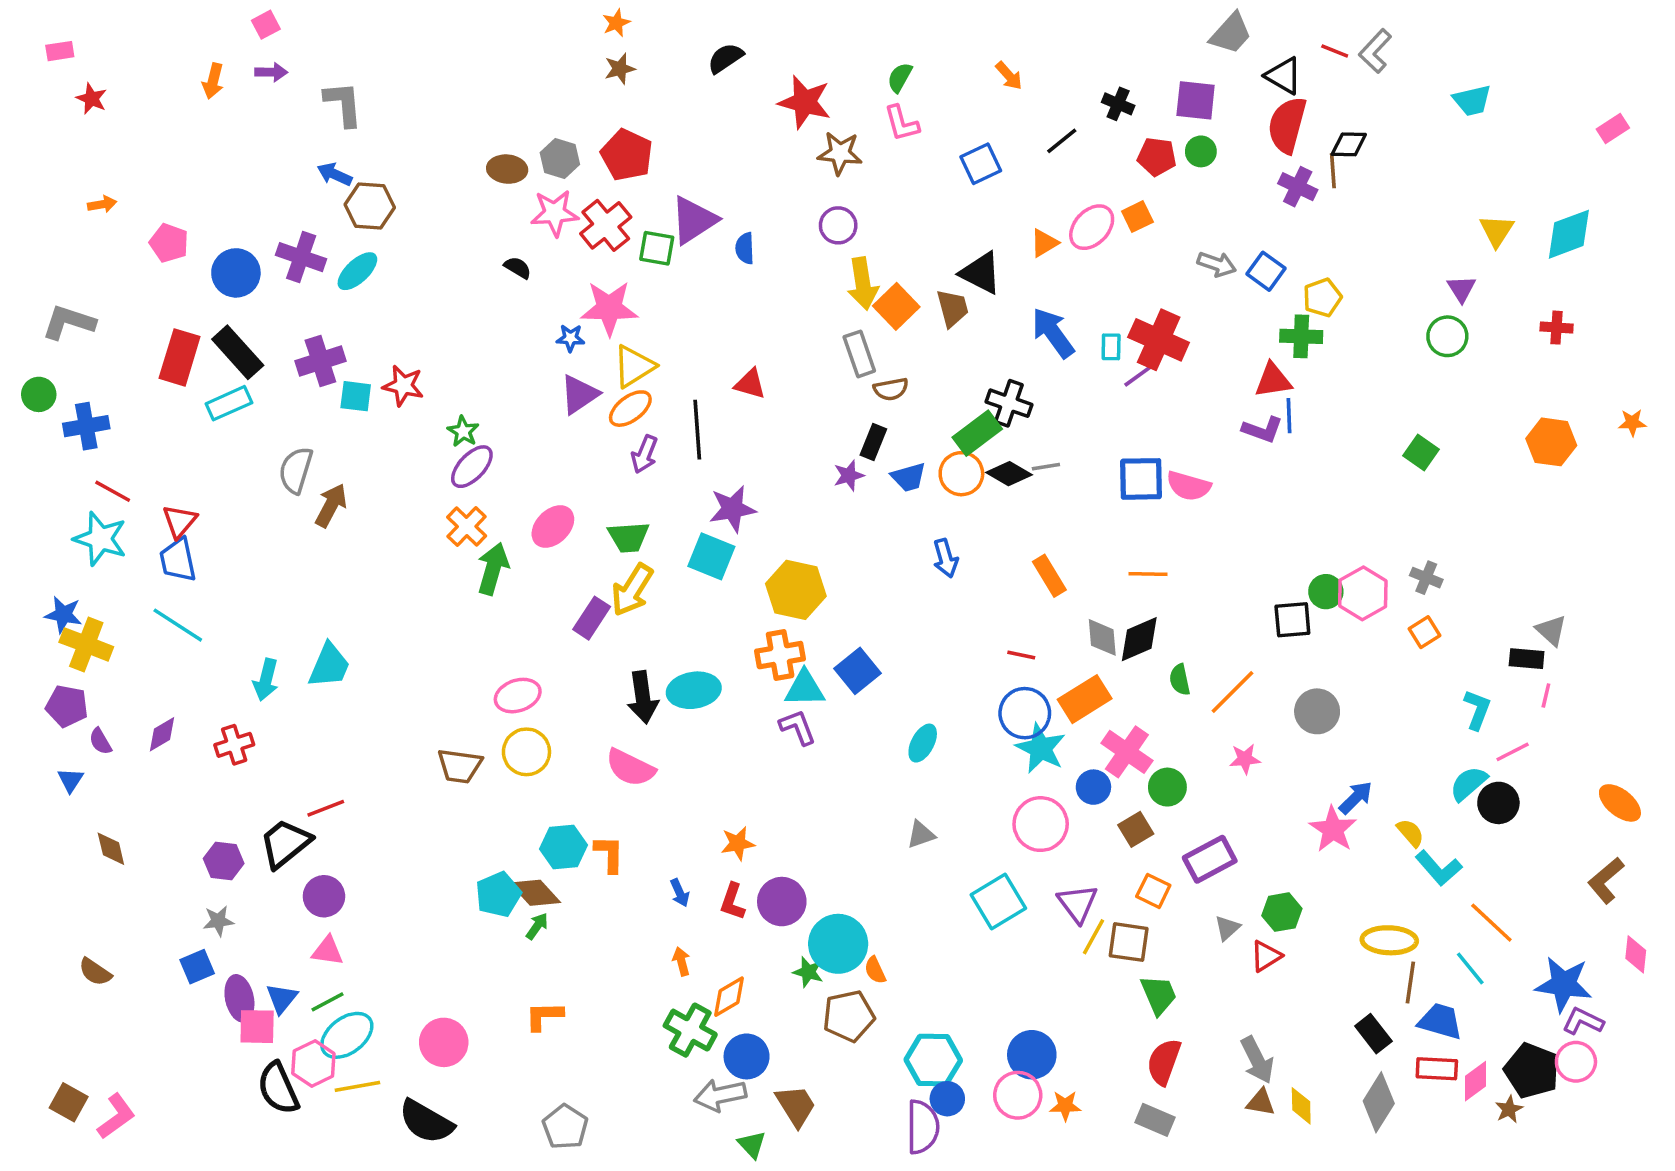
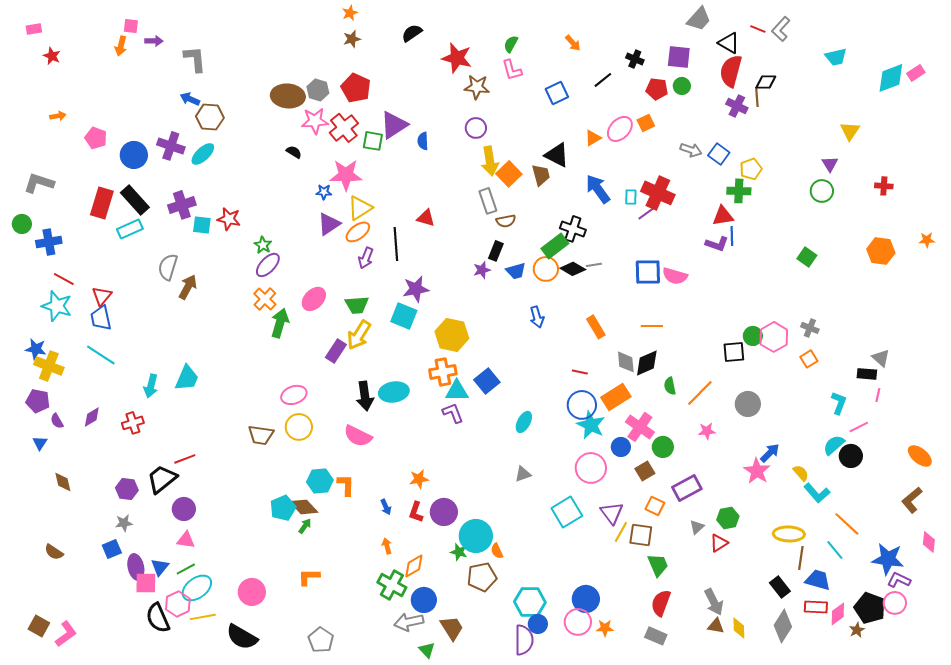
pink square: (266, 25) -> (131, 26), moved, turned 35
brown ellipse: (507, 169) -> (288, 96), size x1.5
cyan diamond: (1569, 234) -> (891, 78), moved

